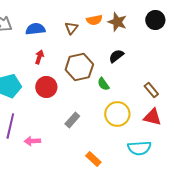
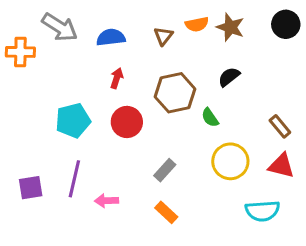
orange rectangle: (93, 159) -> (166, 212), moved

